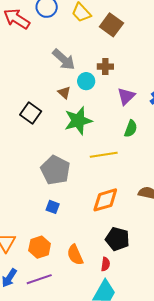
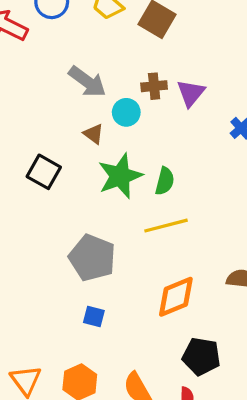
purple triangle: (126, 96) -> (191, 93), moved
green semicircle: (131, 129) -> (165, 181), moved

